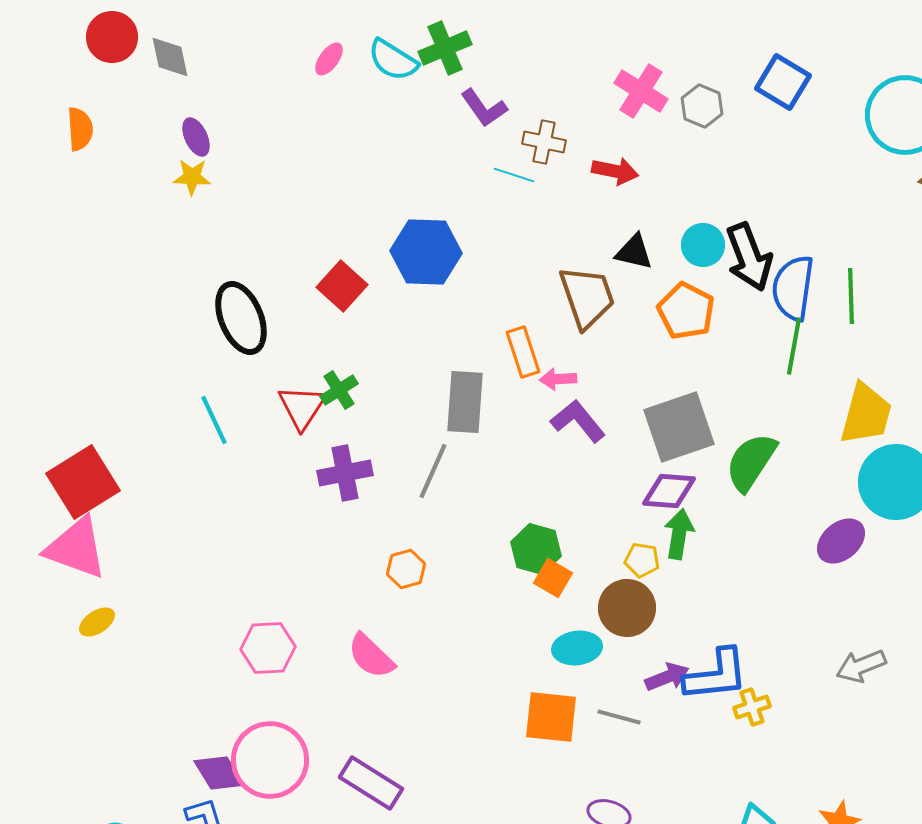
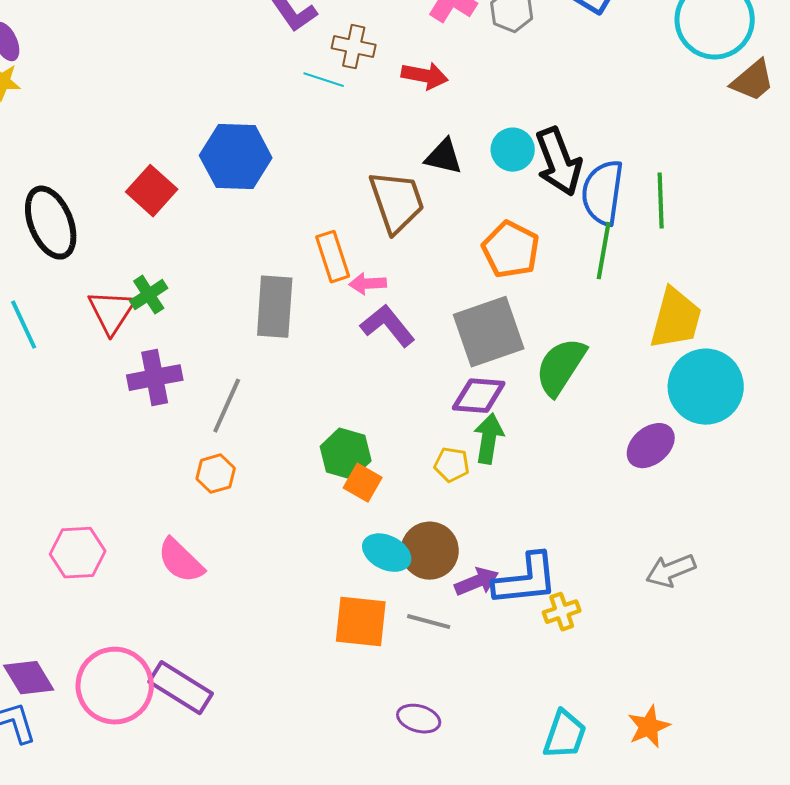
orange pentagon: (686, 311) -> (511, 250), moved
gray line: (433, 471) -> (227, 406), moved
brown circle: (627, 608) -> (430, 551), moved
cyan ellipse: (577, 648) -> (387, 553), turned 33
pink circle: (270, 760) -> (115, 686), moved

